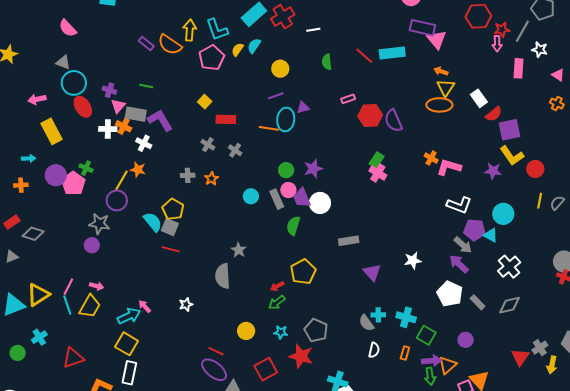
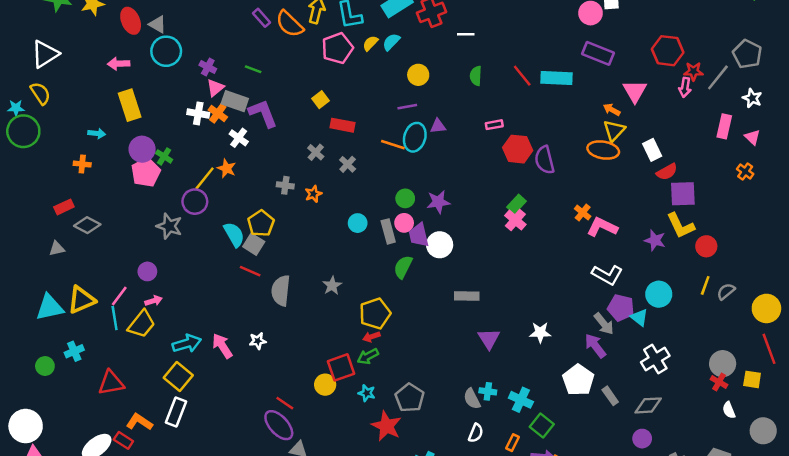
pink triangle: (437, 39) -> (635, 91), moved
white star: (540, 50) -> (752, 98), moved
pink rectangle: (518, 68) -> (724, 126), moved
red ellipse: (83, 107) -> (131, 21), moved
purple circle: (56, 175) -> (142, 149), moved
purple circle: (92, 245) -> (147, 271), moved
yellow pentagon: (303, 272) -> (375, 313), moved
gray semicircle: (223, 276) -> (281, 291), moved
pink arrow: (97, 286) -> (154, 301), turned -40
pink arrow: (145, 306) -> (222, 346), moved, size x1.5
purple circle: (466, 340) -> (642, 439), moved
red square: (266, 369) -> (341, 367), moved

